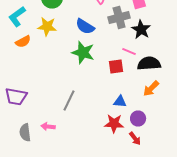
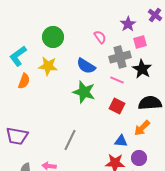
orange semicircle: (23, 42) -> (24, 81), turned -42
pink line: (129, 52) -> (117, 80), moved
red square: (116, 66) -> (117, 106), turned 35
orange arrow: (151, 88) -> (142, 128), moved

